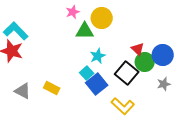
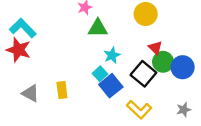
yellow circle: (102, 18) -> (146, 14), moved
blue circle: (163, 55) -> (183, 67), moved
gray star: (164, 84) -> (184, 110), moved
yellow rectangle: (52, 88) -> (62, 90), turned 56

